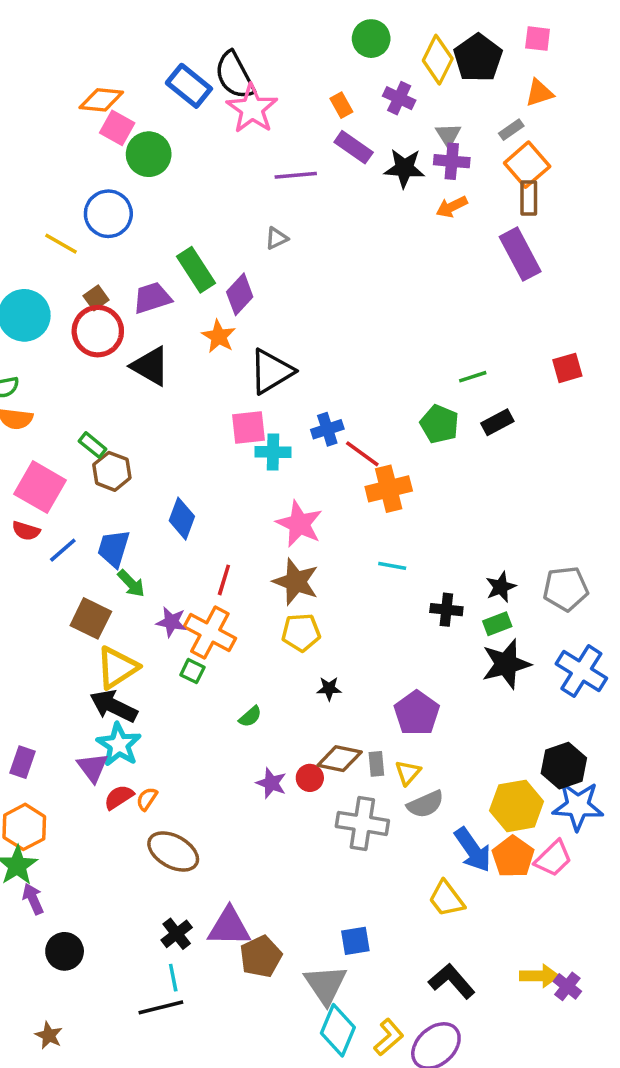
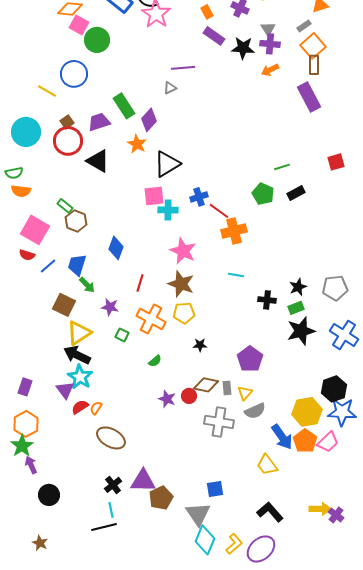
purple line: (296, 175) -> (183, 68), moved
orange cross: (210, 632) -> (151, 319), moved

